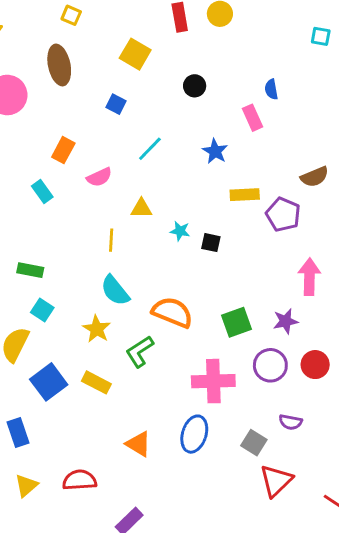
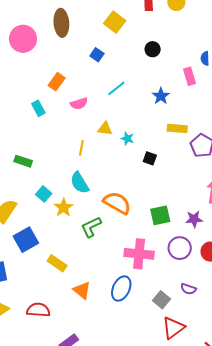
cyan star: (180, 231) -> (127, 138), moved
cyan square: (42, 310) -> (44, 194), moved
yellow rectangle: (96, 382) -> (57, 263), moved

